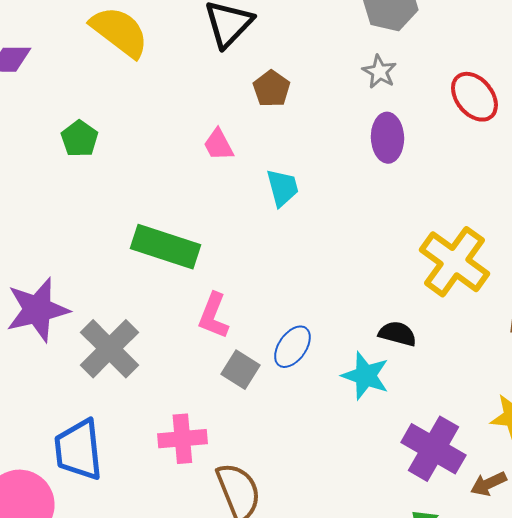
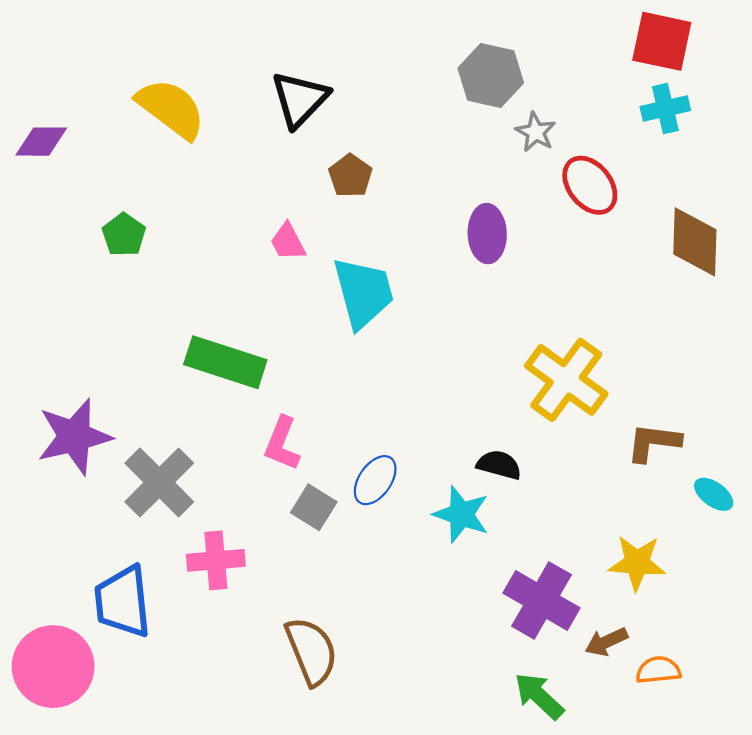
gray star: (379, 72) -> (536, 132), moved
cyan trapezoid: (282, 188) -> (363, 293), size x1.6
pink cross: (182, 439) -> (216, 560), moved

